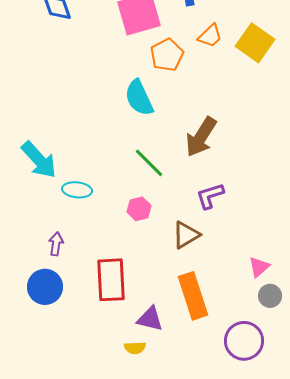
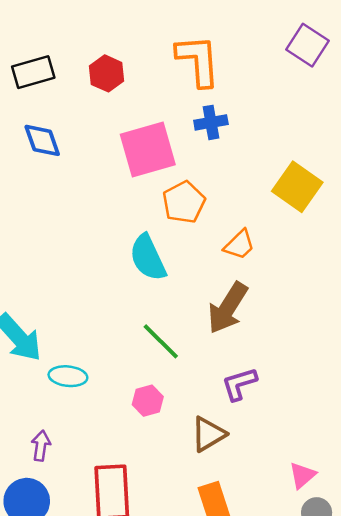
orange trapezoid: (210, 36) -> (239, 245), moved

